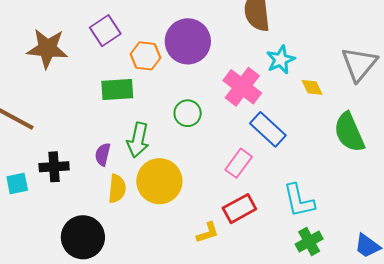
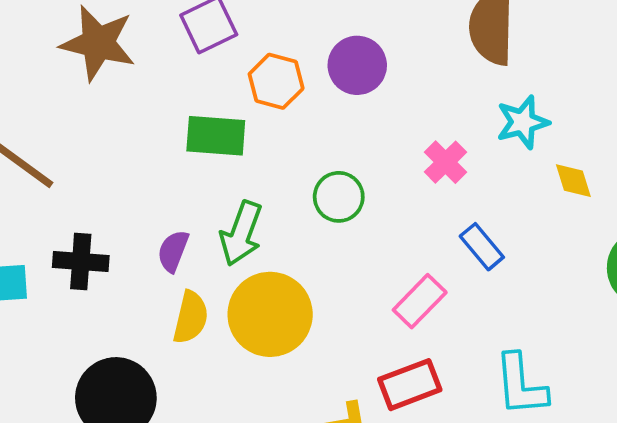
purple circle: (188, 41) -> (357, 65), size x0.7
pink cross: (242, 87) -> (446, 162), size x0.6
blue rectangle: (268, 129) -> (482, 247), size x0.7

